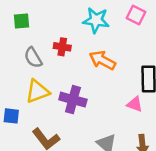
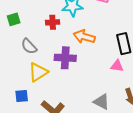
red cross: (62, 47) -> (53, 22), moved
purple cross: (73, 100) -> (65, 58), moved

